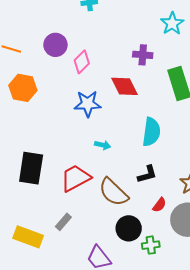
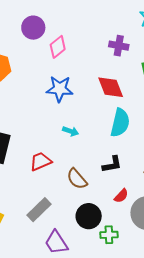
red diamond: (125, 86) -> (111, 87), moved
red trapezoid: (75, 178) -> (41, 161), size x0.7
brown semicircle: (113, 192) -> (77, 179), size x0.7
gray rectangle: (63, 222) -> (39, 210), moved, size x1.4

